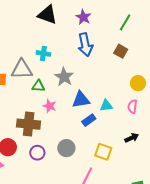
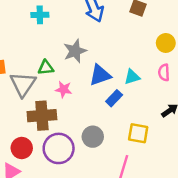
cyan cross: (43, 53) -> (40, 15), moved
gray triangle: (22, 69) -> (23, 84), moved, turned -45
gray star: (64, 77) -> (75, 51), turned 30
purple circle: (37, 153) -> (59, 148), size x1.6

